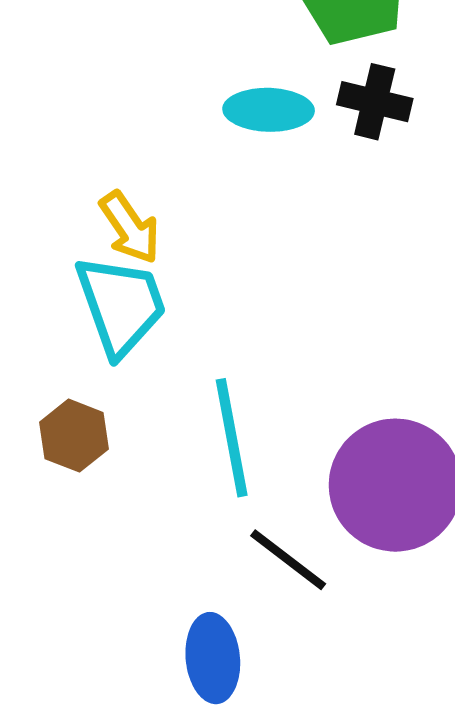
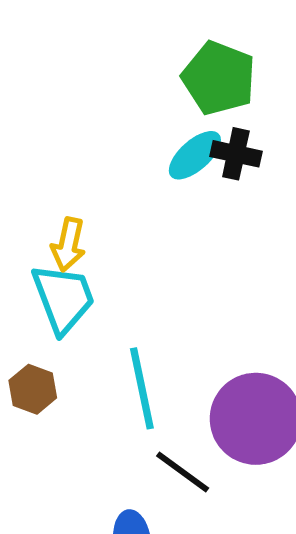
cyan ellipse: (269, 110) -> (195, 155), moved, turned -42
yellow arrow: (130, 228) -> (68, 244), turned 48

